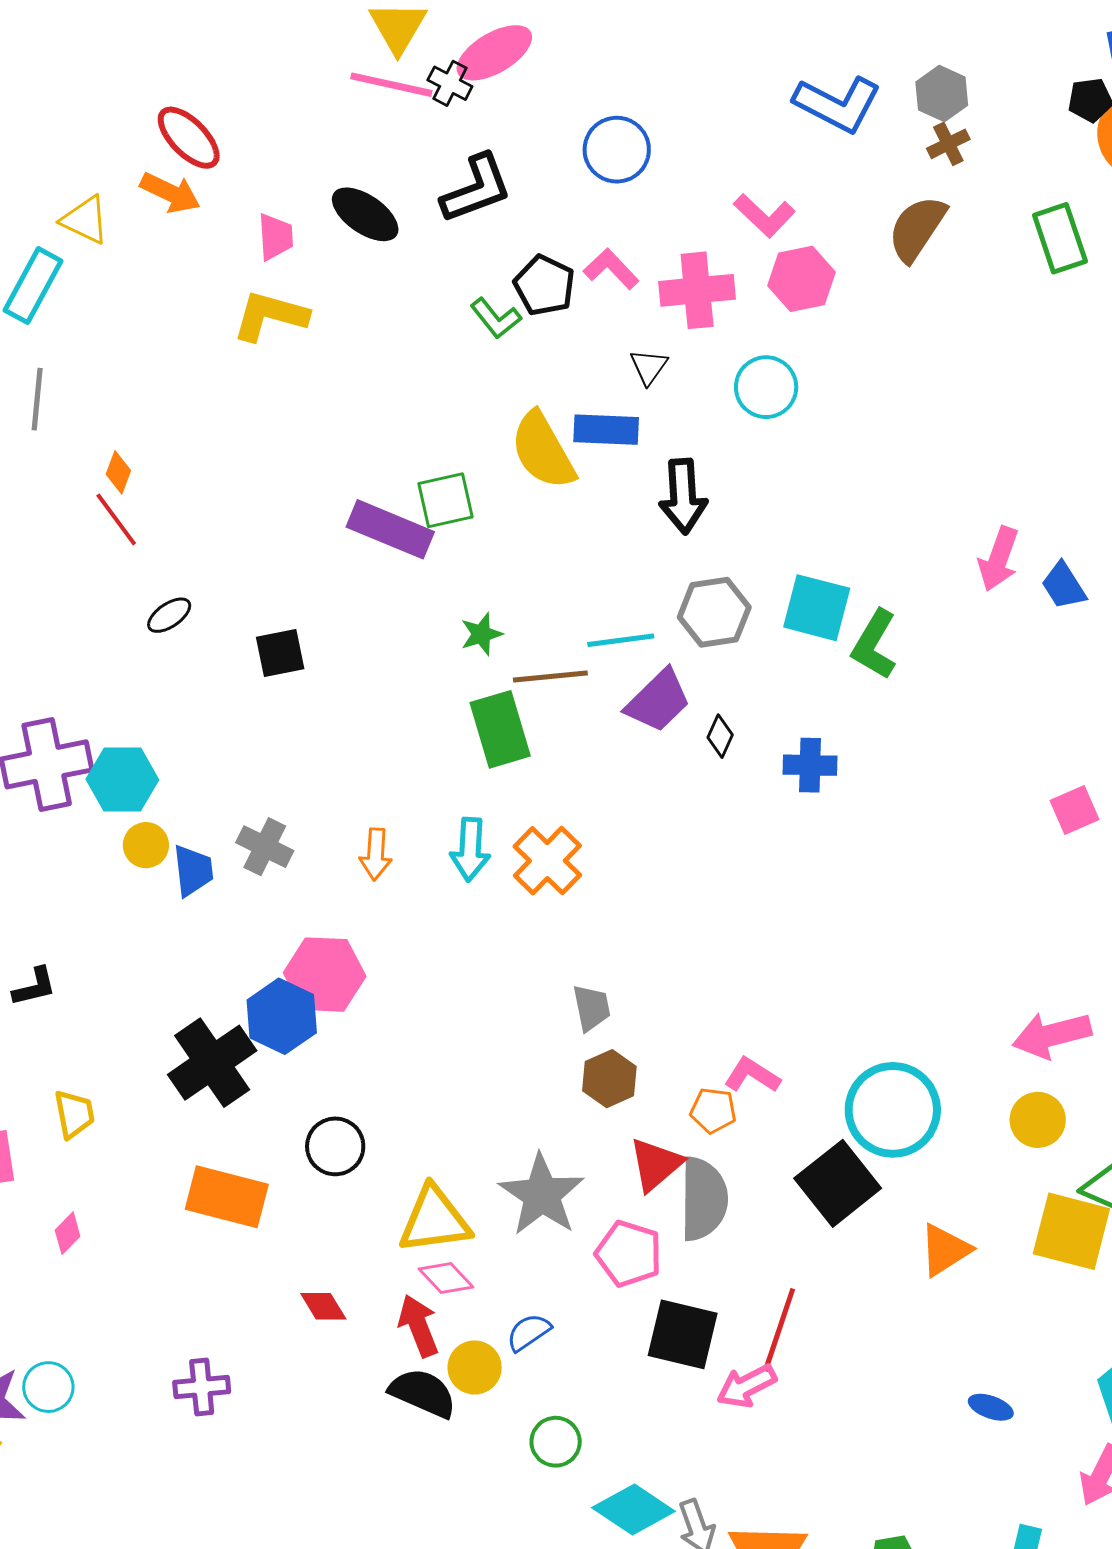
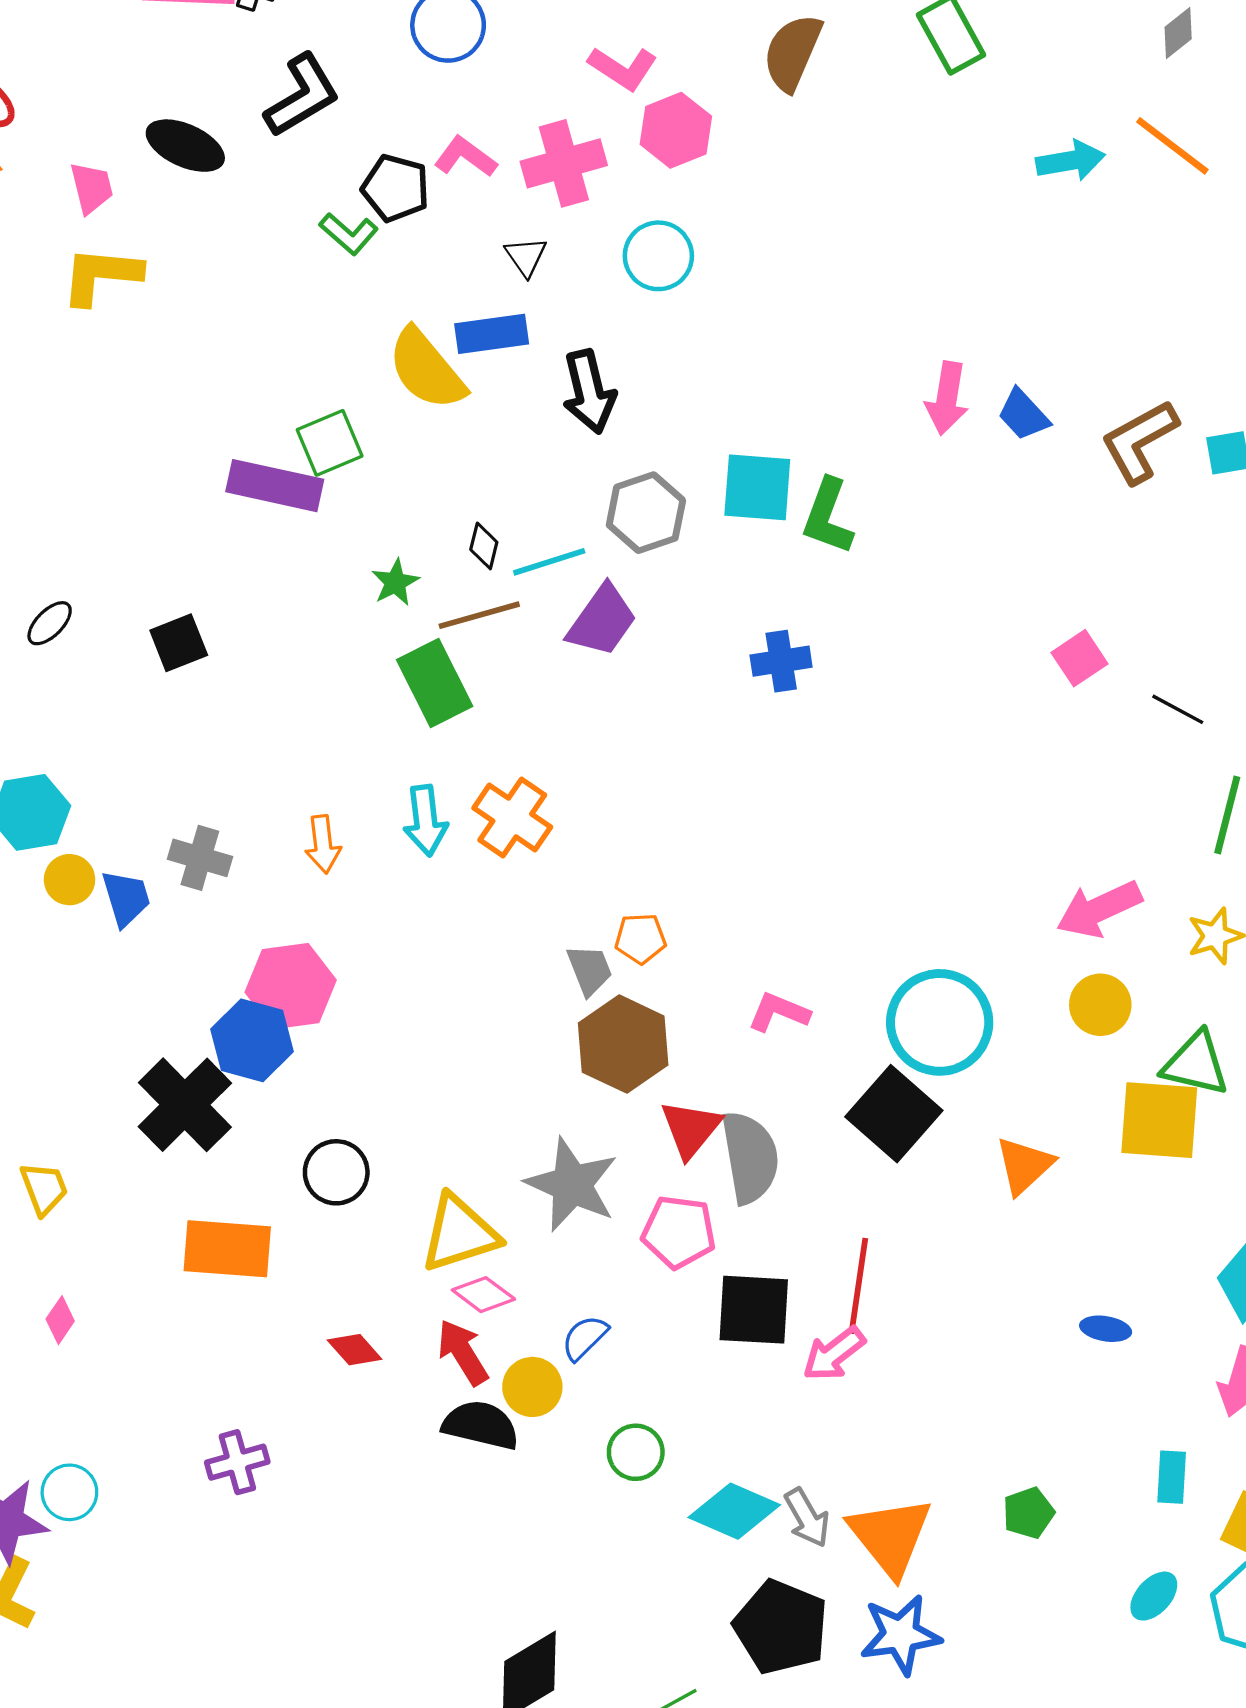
black diamond: (720, 736) -> (484, 546), moved
brown hexagon: (609, 1079) -> (623, 1044), size x1.5
orange pentagon: (713, 1110) -> (640, 938), moved

